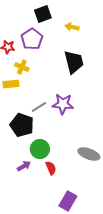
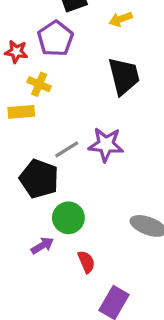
yellow arrow: (72, 27) -> (121, 19), turned -32
red semicircle: (51, 168) -> (86, 262), moved

